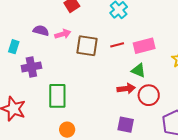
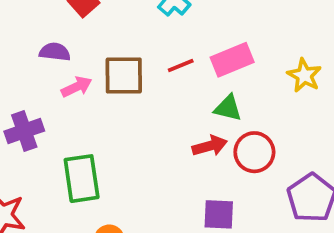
purple semicircle: (41, 31) -> (55, 52), moved
pink arrow: (63, 34) -> (77, 87), moved

